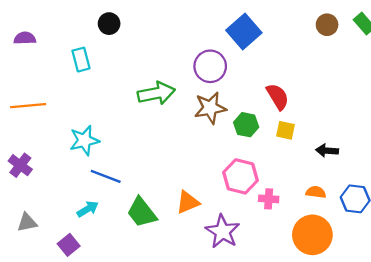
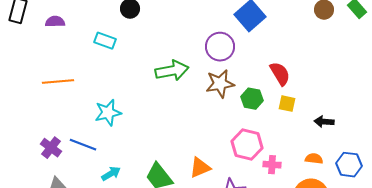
cyan rectangle: (81, 60) -> (105, 41), turned -55
purple cross: (20, 165) -> (51, 148), moved
blue line: (106, 176) -> (83, 145), moved

